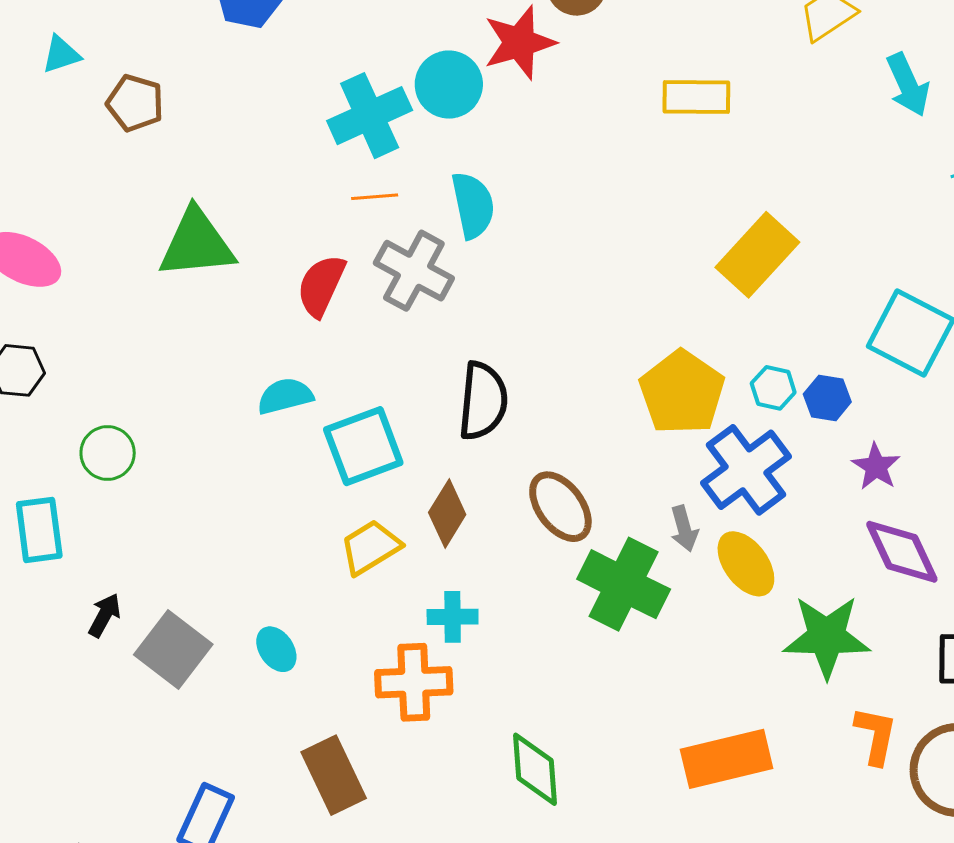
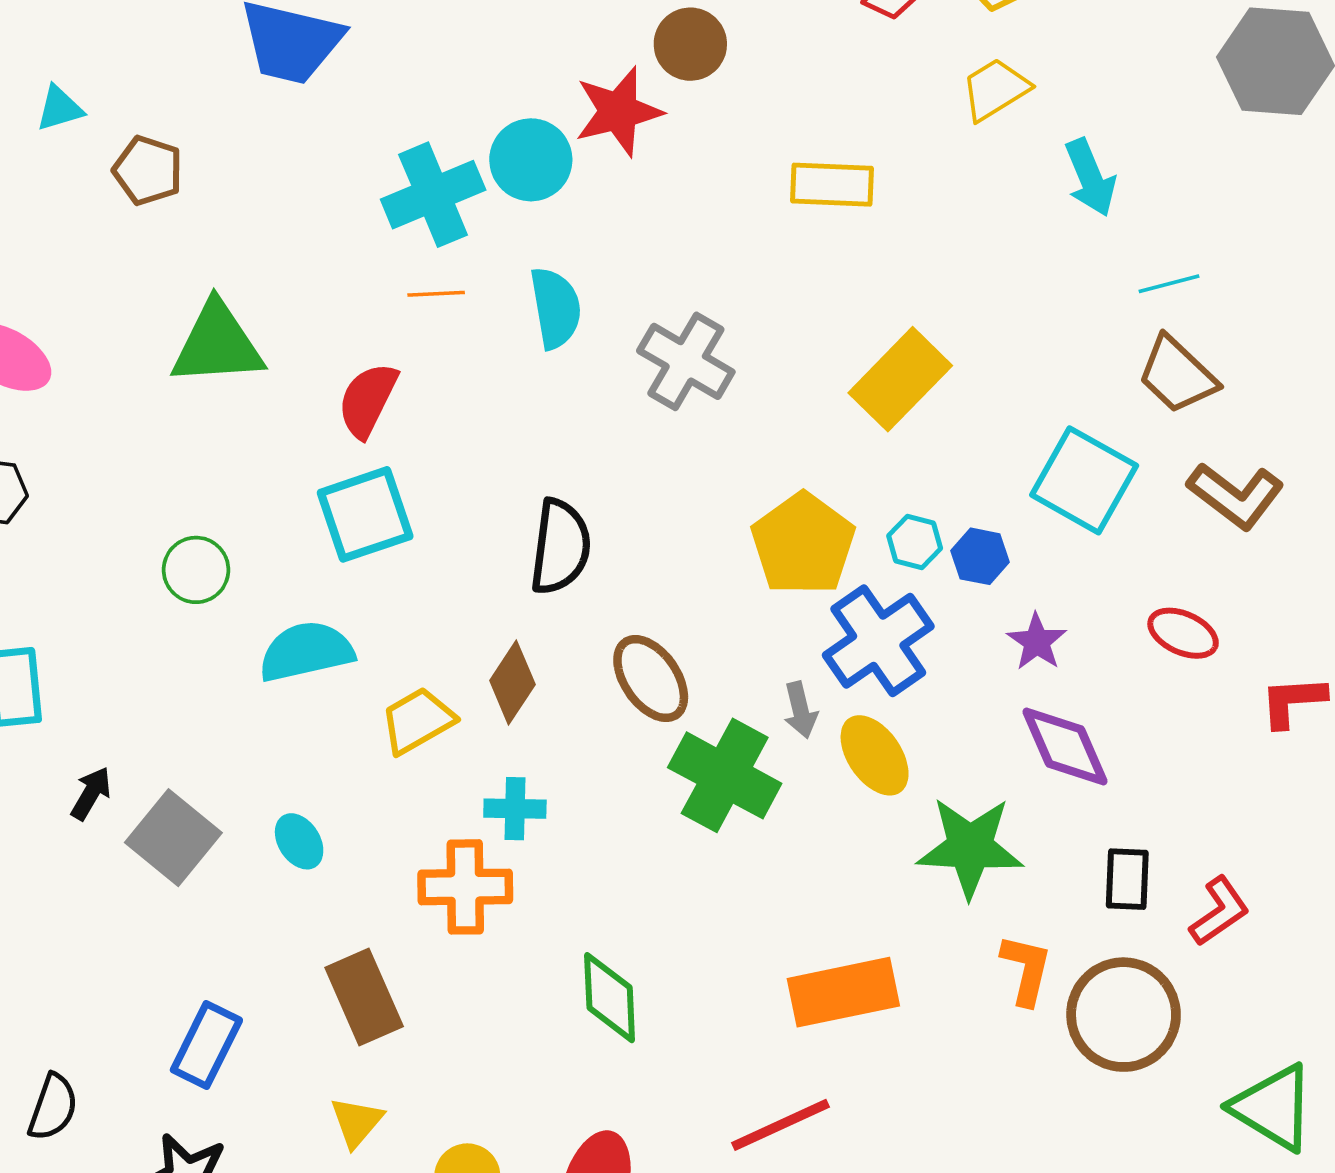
gray cross: (414, 271) -> (686, 361), moved
cyan semicircle: (285, 396) -> (306, 651), moved, size x1.4
cyan square: (363, 446) -> (365, 514), moved
green circle: (108, 453) -> (196, 570), moved

